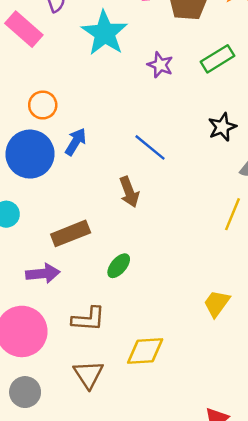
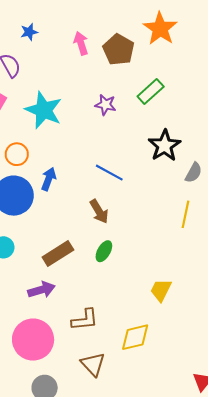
cyan star: (105, 33) -> (44, 110), moved
black star: (222, 127) -> (165, 146), size x1.4
green ellipse: (119, 266) -> (104, 251), moved
yellow trapezoid: (217, 303) -> (161, 290), moved

